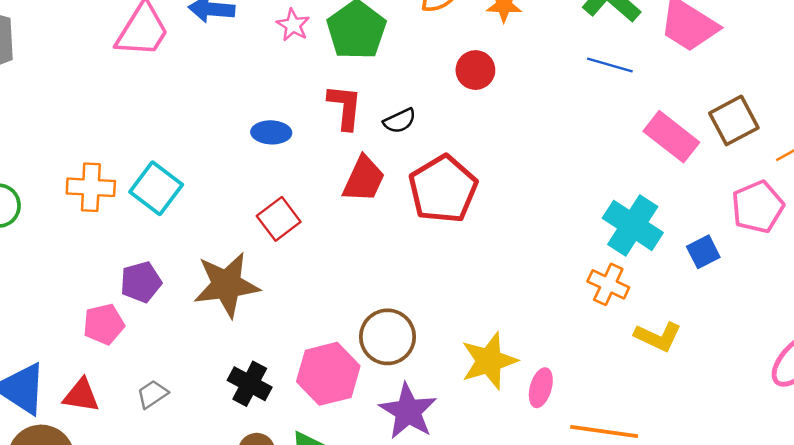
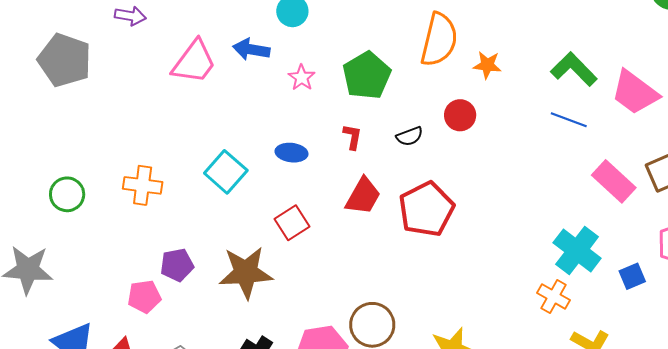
pink star: (293, 25) -> (302, 78), moved
red L-shape: (345, 107) -> (352, 137), size x0.7
black semicircle: (400, 121) -> (410, 136), moved
cyan square: (156, 188) -> (226, 172), moved

